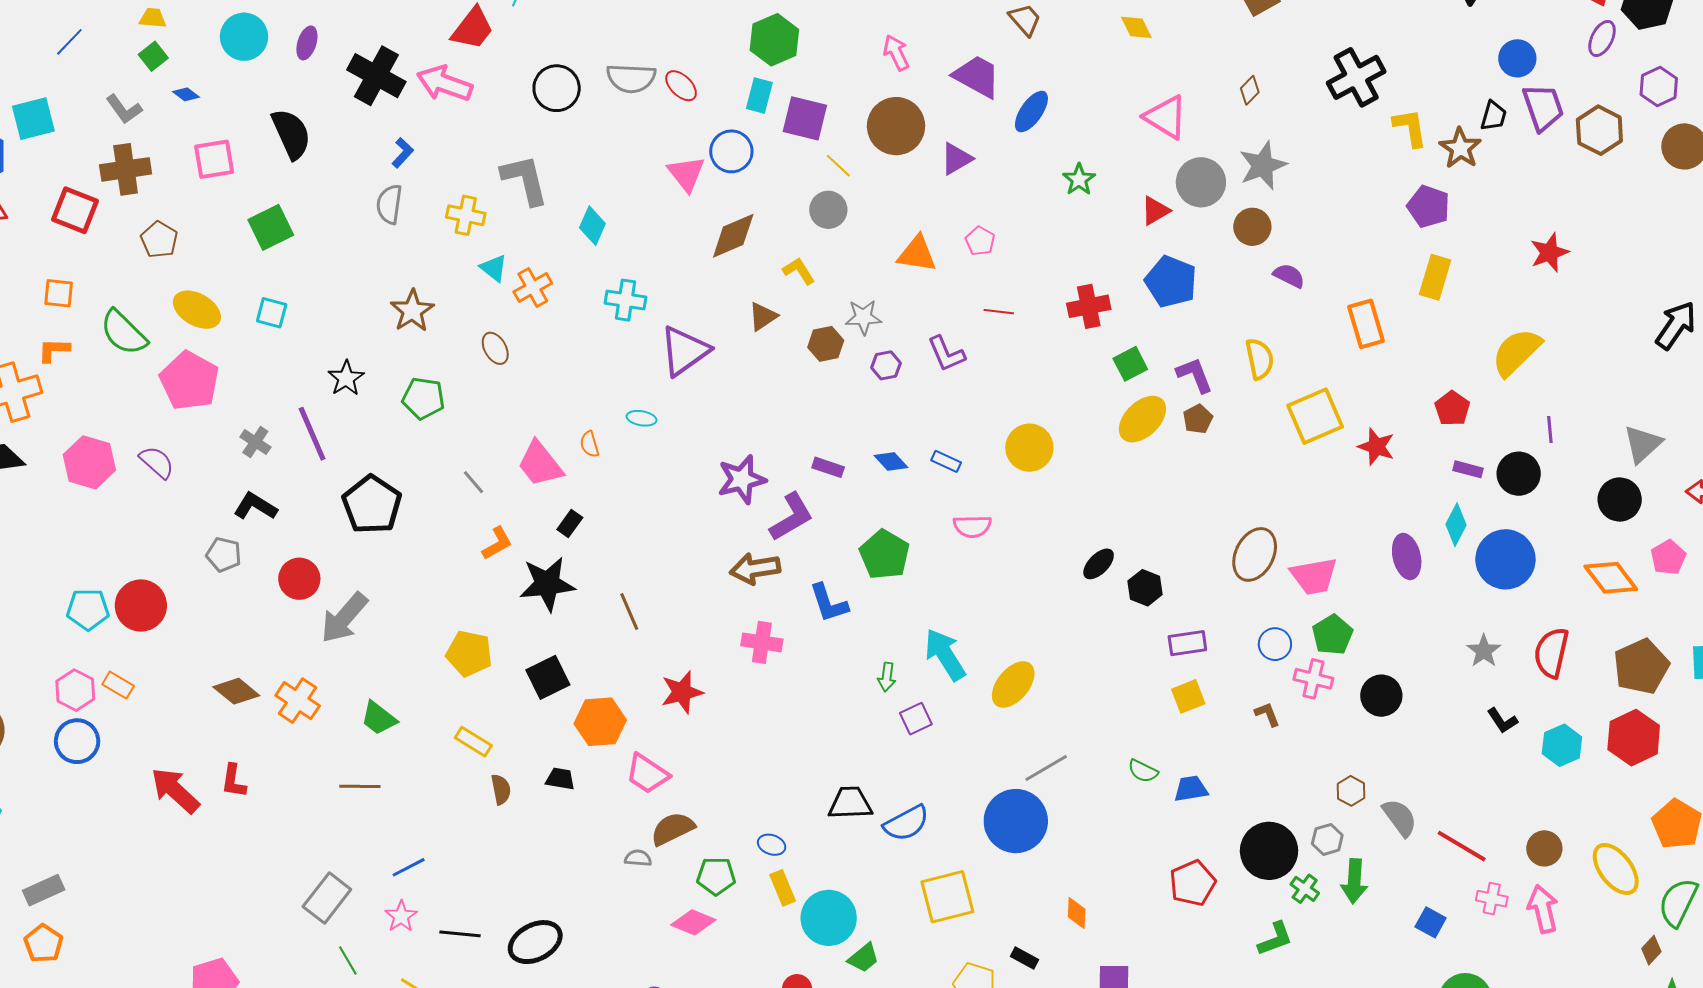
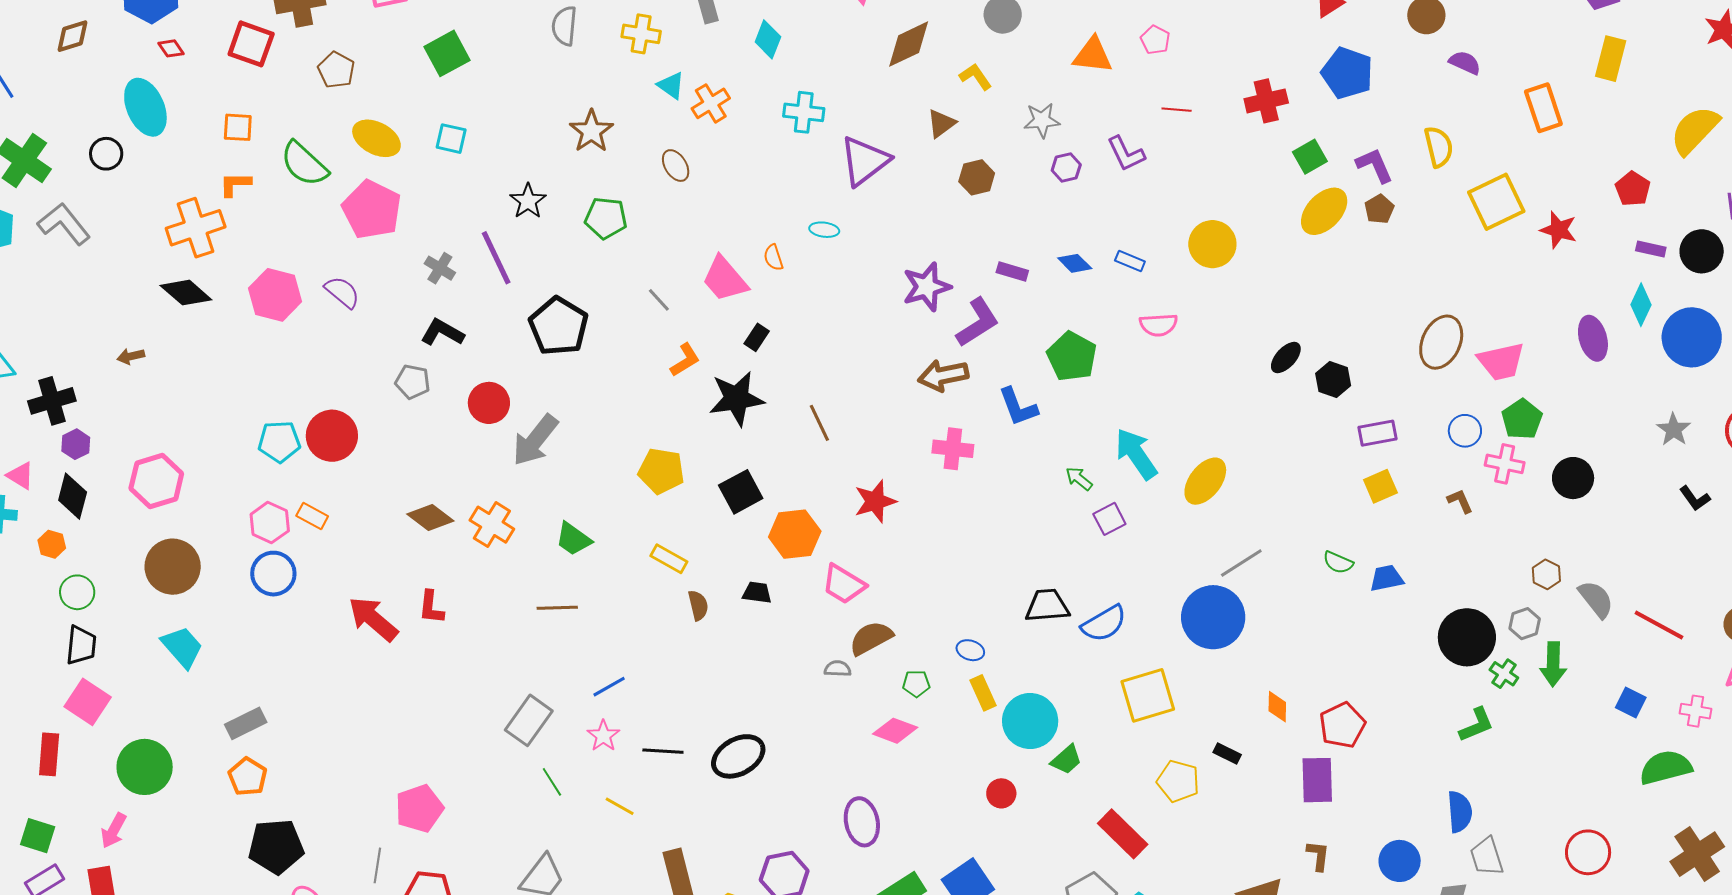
brown hexagon: (826, 344) -> (977, 177), moved
green arrow: (887, 677) -> (1079, 479), turned 124
green pentagon: (716, 876) -> (916, 684), size x0.7
red pentagon: (1193, 883) -> (1342, 725), moved
pink cross: (1492, 899) -> (1695, 711), moved

